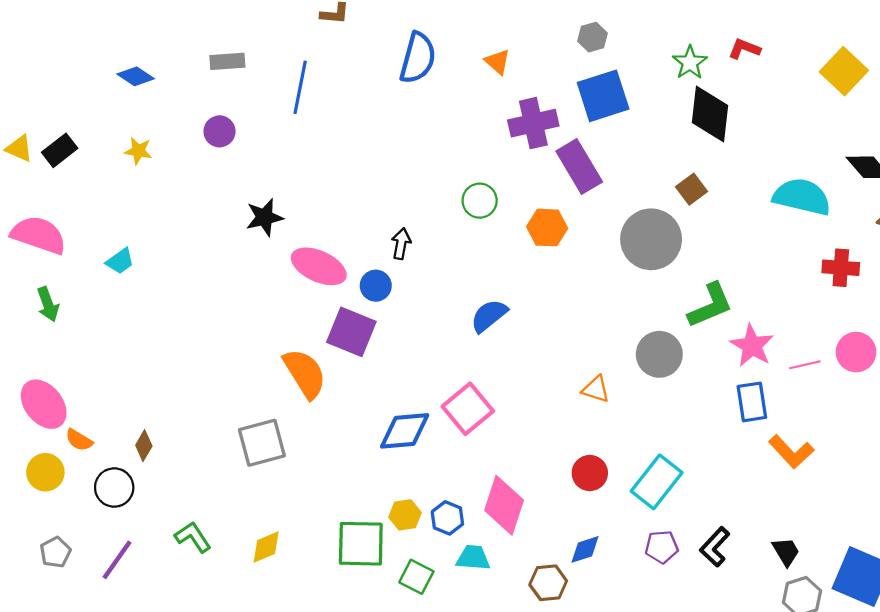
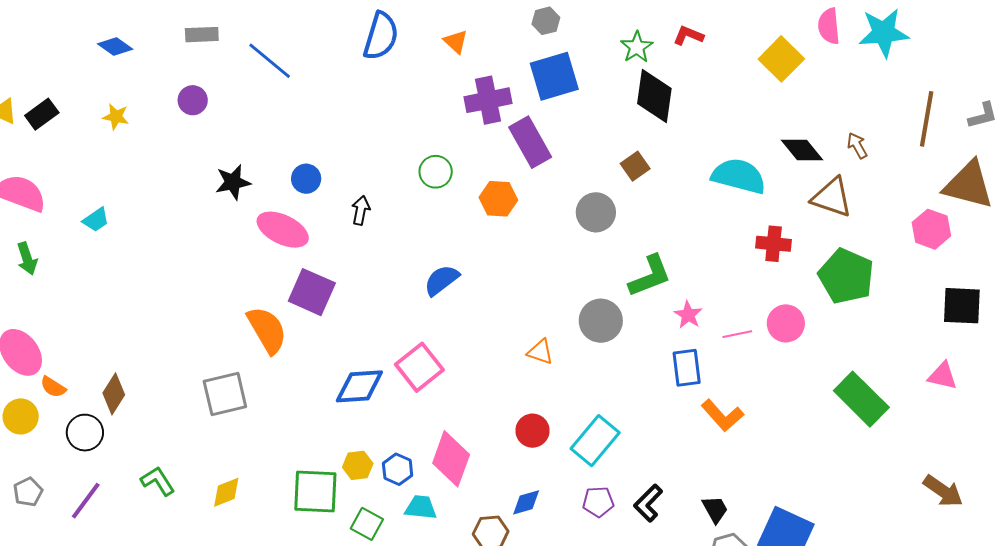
blue line: (300, 87) -> (270, 61), turned -63
gray circle: (651, 239) -> (596, 212), size x0.7
blue circle: (376, 286) -> (306, 179), moved
pink star: (752, 346) -> (688, 315), size x0.7
brown diamond: (144, 446) -> (114, 394), size x1.4

